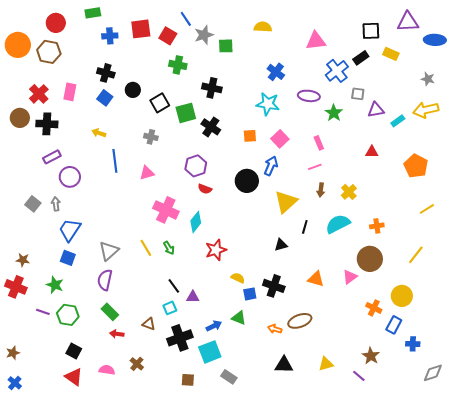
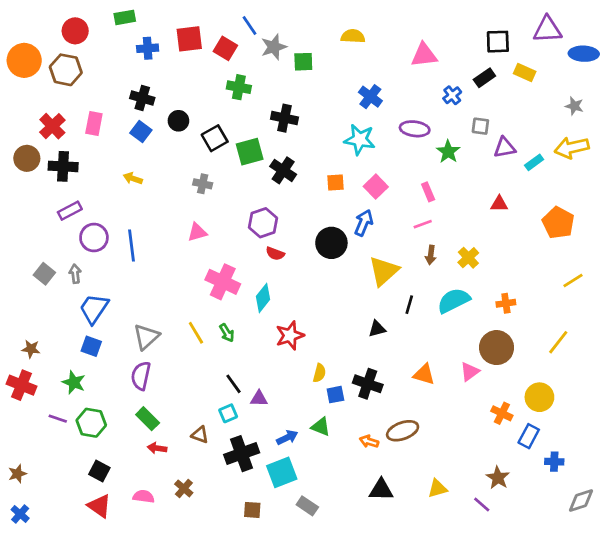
blue cross: (337, 71) -> (452, 95), size x0.6
blue line: (115, 161) -> (132, 246), moved
yellow semicircle: (238, 278) -> (319, 373), turned 80

